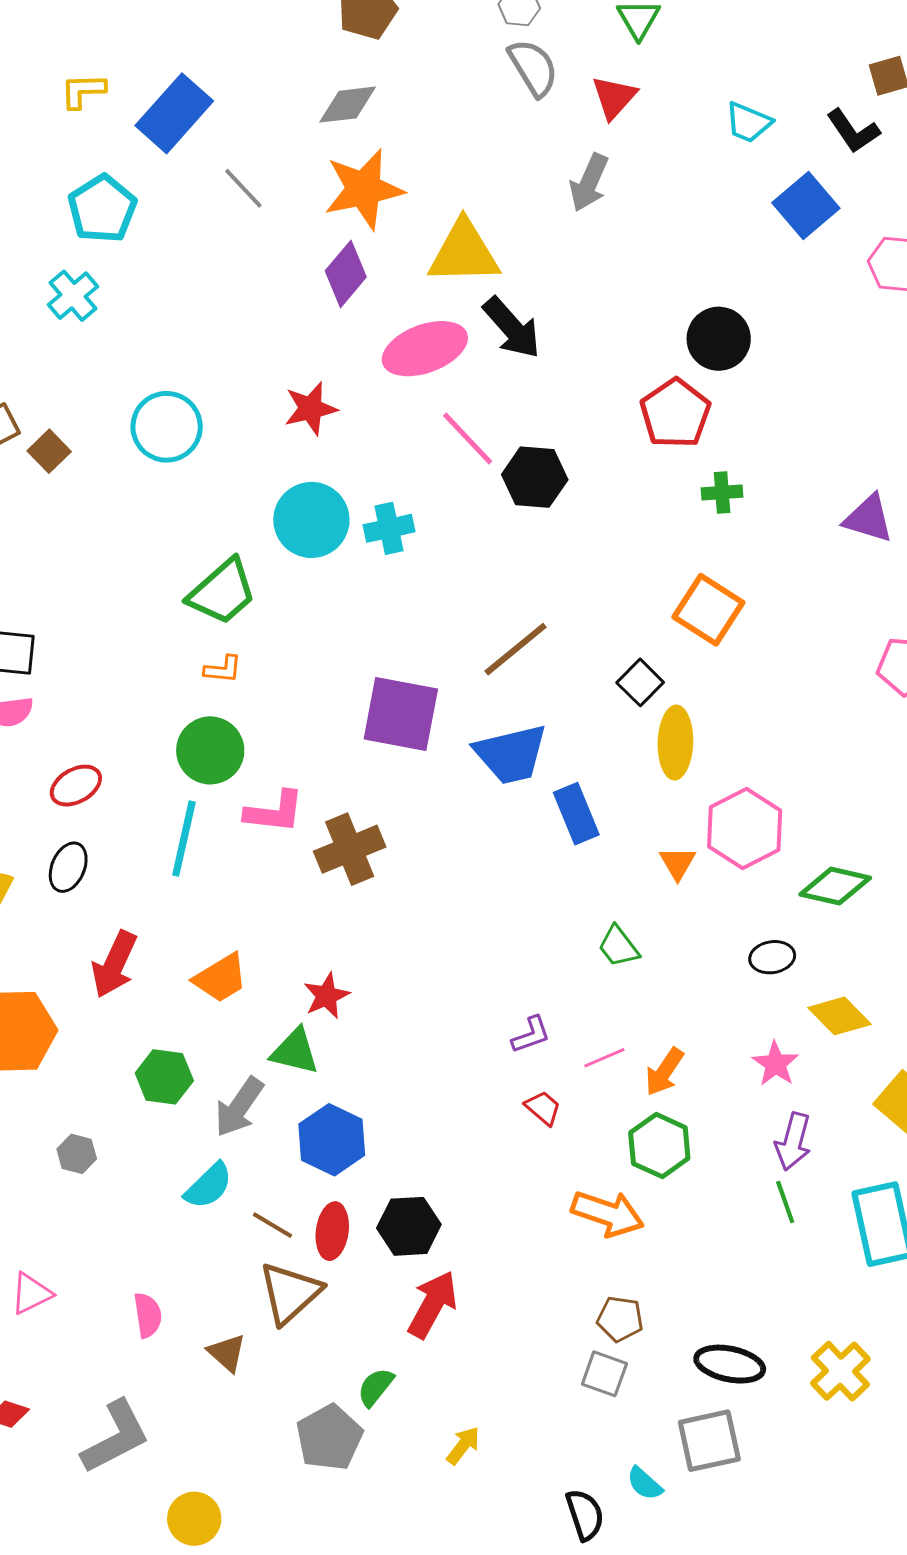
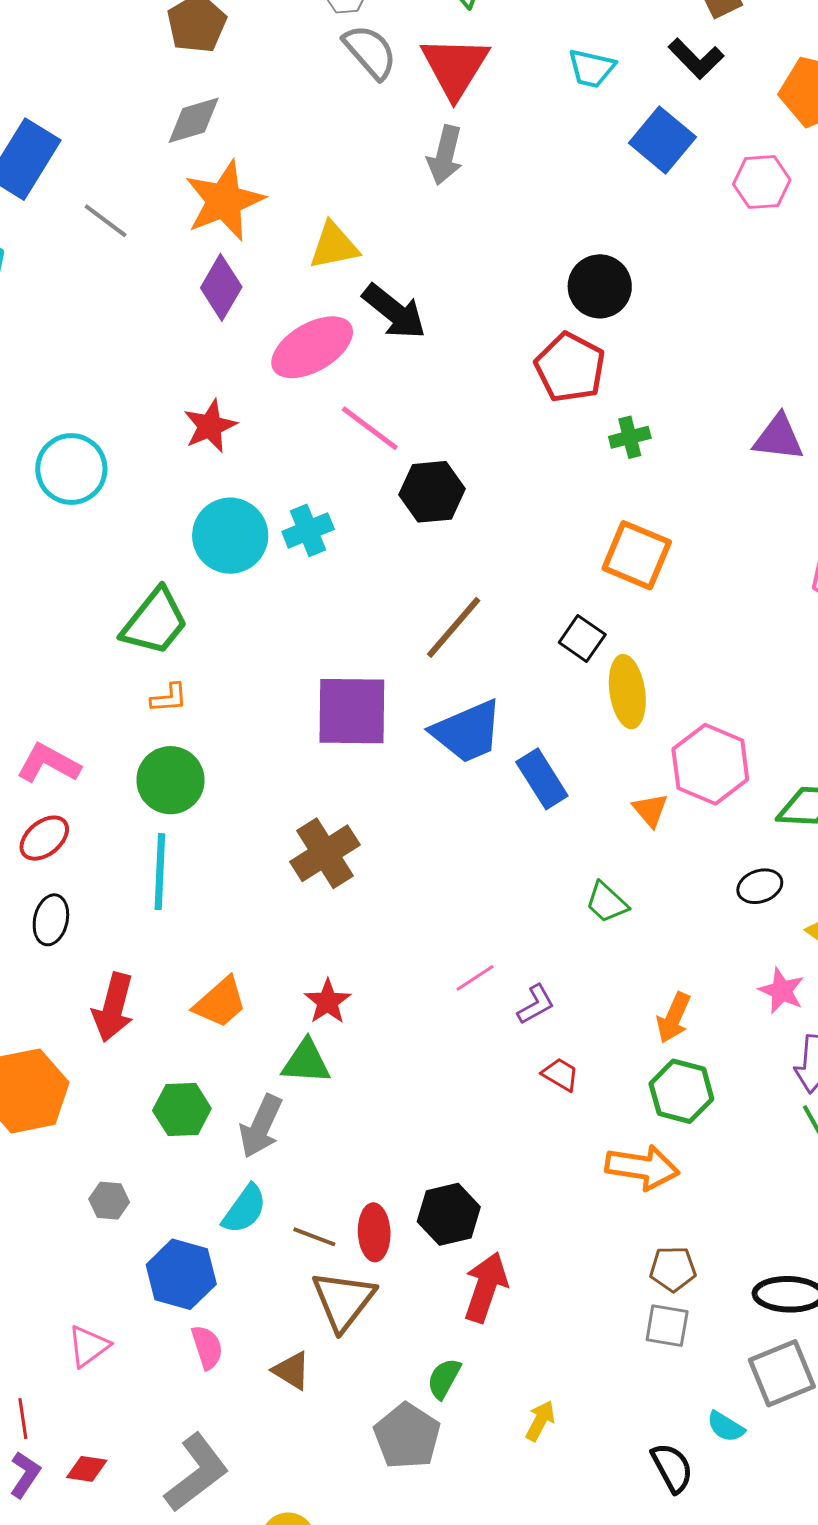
red triangle: (614, 97) -> (455, 67), size x1.5
yellow triangle: (464, 253) -> (334, 246), size x0.7
black hexagon: (535, 477) -> (432, 492), moved
pink L-shape: (274, 812) -> (48, 763), moved, turned -148
pink line: (604, 1058) -> (475, 978), moved
blue hexagon: (332, 1140) -> (181, 1274), moved

